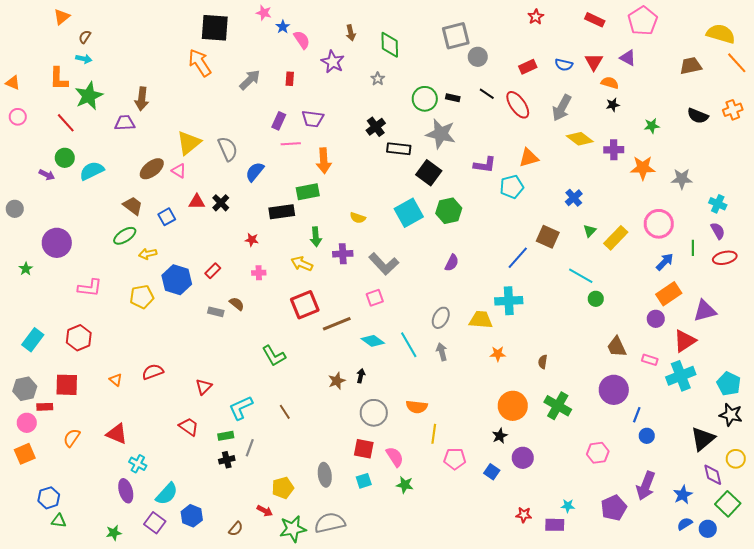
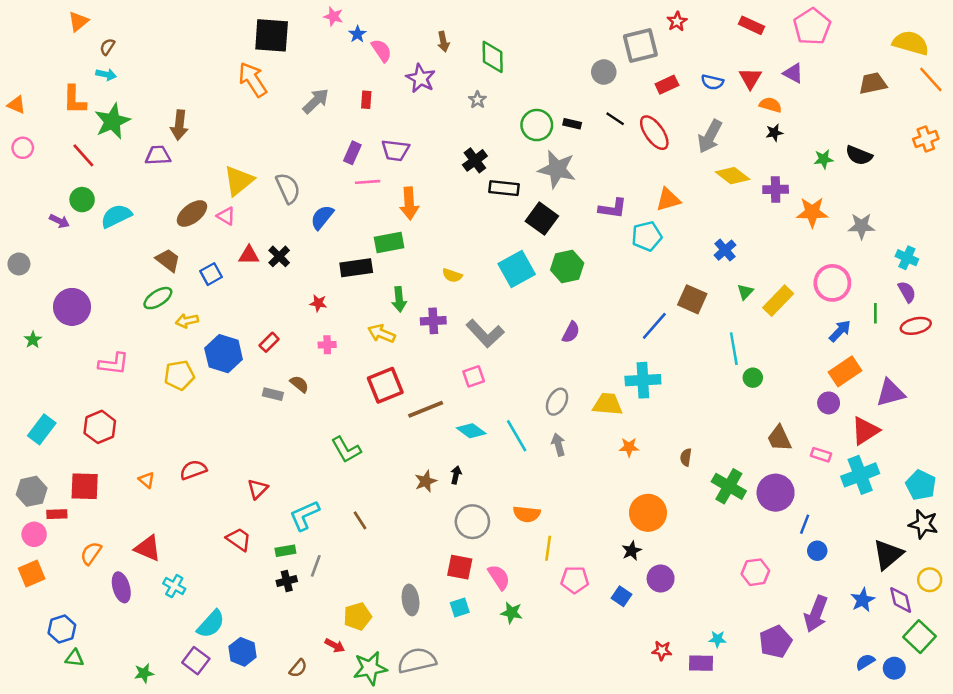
gray square: (456, 36) -> (640, 45), moved
black semicircle: (698, 116) -> (859, 155), moved
cyan line: (581, 276) -> (734, 349), turned 50
green cross: (558, 406) -> (729, 486), moved
purple ellipse: (126, 491) -> (121, 587), moved
blue star: (683, 495) -> (863, 600), moved

